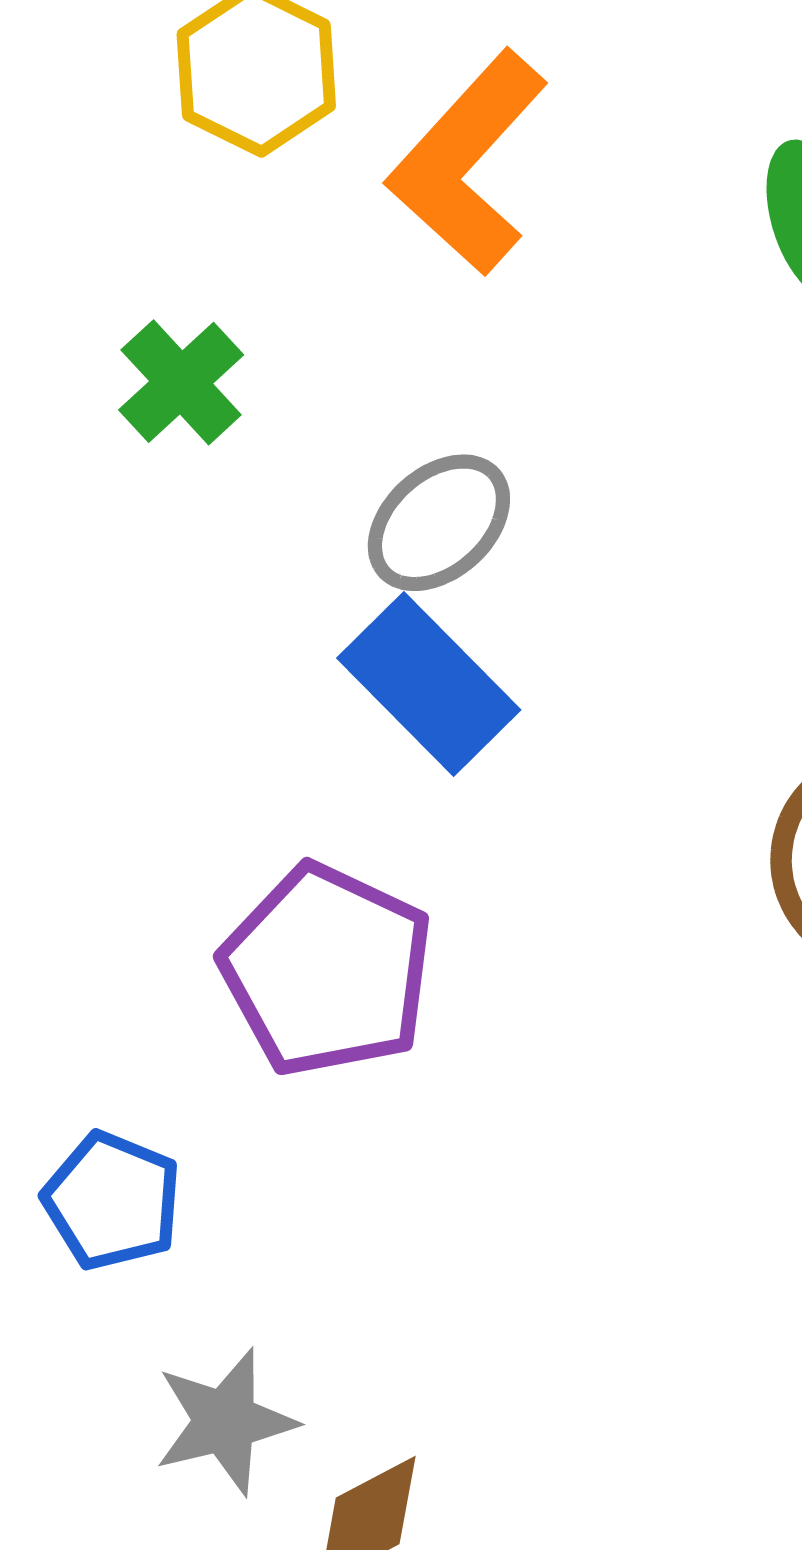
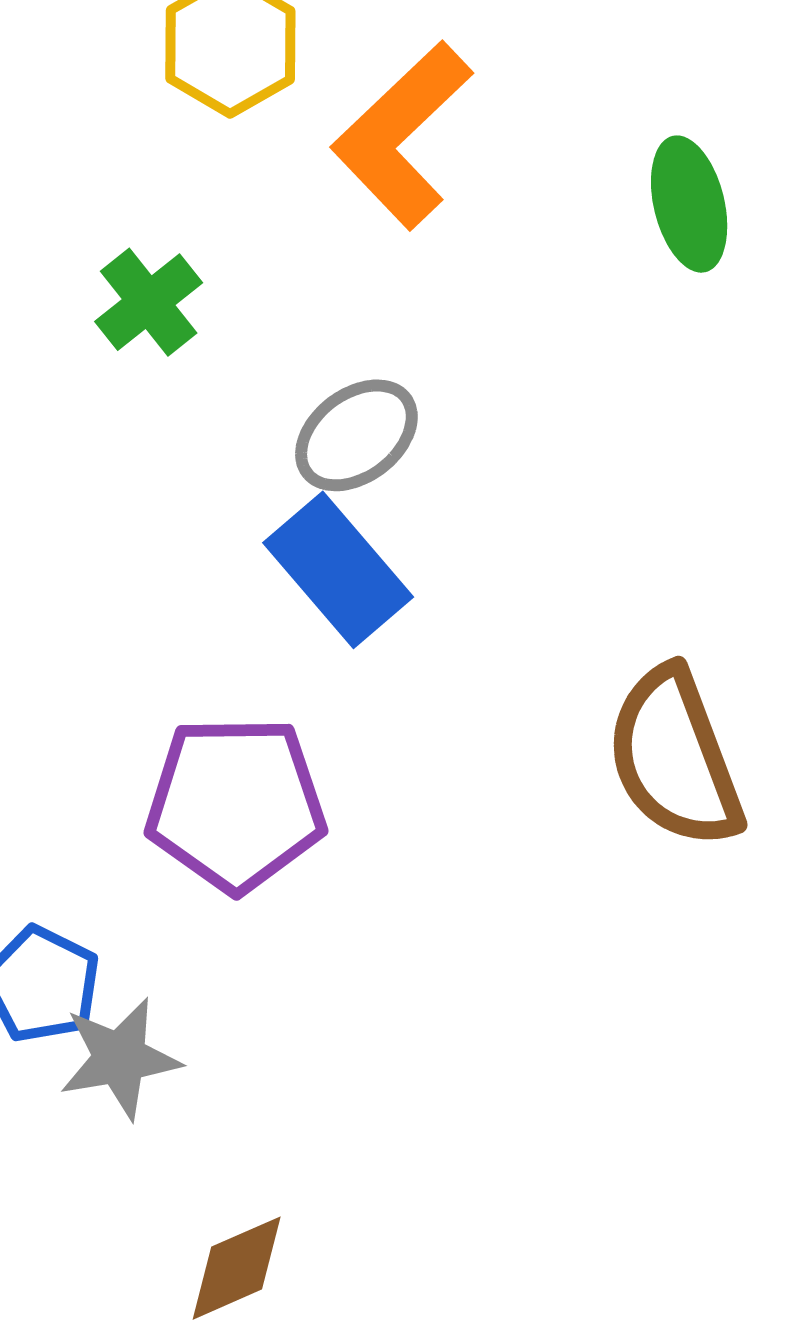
purple pentagon: (327, 970) -> (236, 804), turned -30
gray star: (225, 1421) -> (120, 1058), moved

